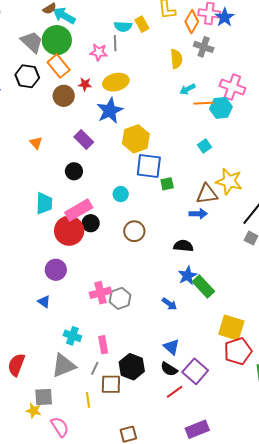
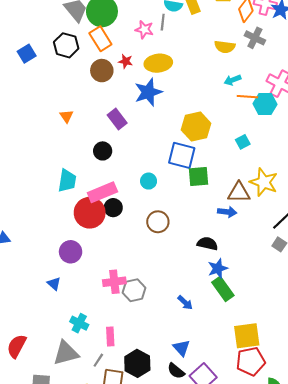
yellow semicircle: (176, 59) -> (225, 47), turned 96
yellow hexagon: (136, 139) -> (196, 127), moved
green square: (167, 184) -> (199, 176), size x1.5
blue star: (188, 276) -> (218, 268), moved
yellow square: (231, 328) -> (247, 336), turned -32

